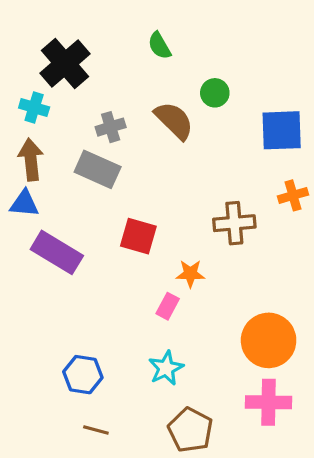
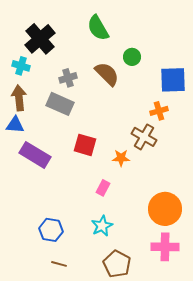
green semicircle: (159, 46) -> (98, 28), size x1.5
orange cross: (293, 195) -> (159, 111), moved
brown cross: (234, 223) -> (144, 137), turned 35
orange star: (190, 274) -> (121, 158), moved

